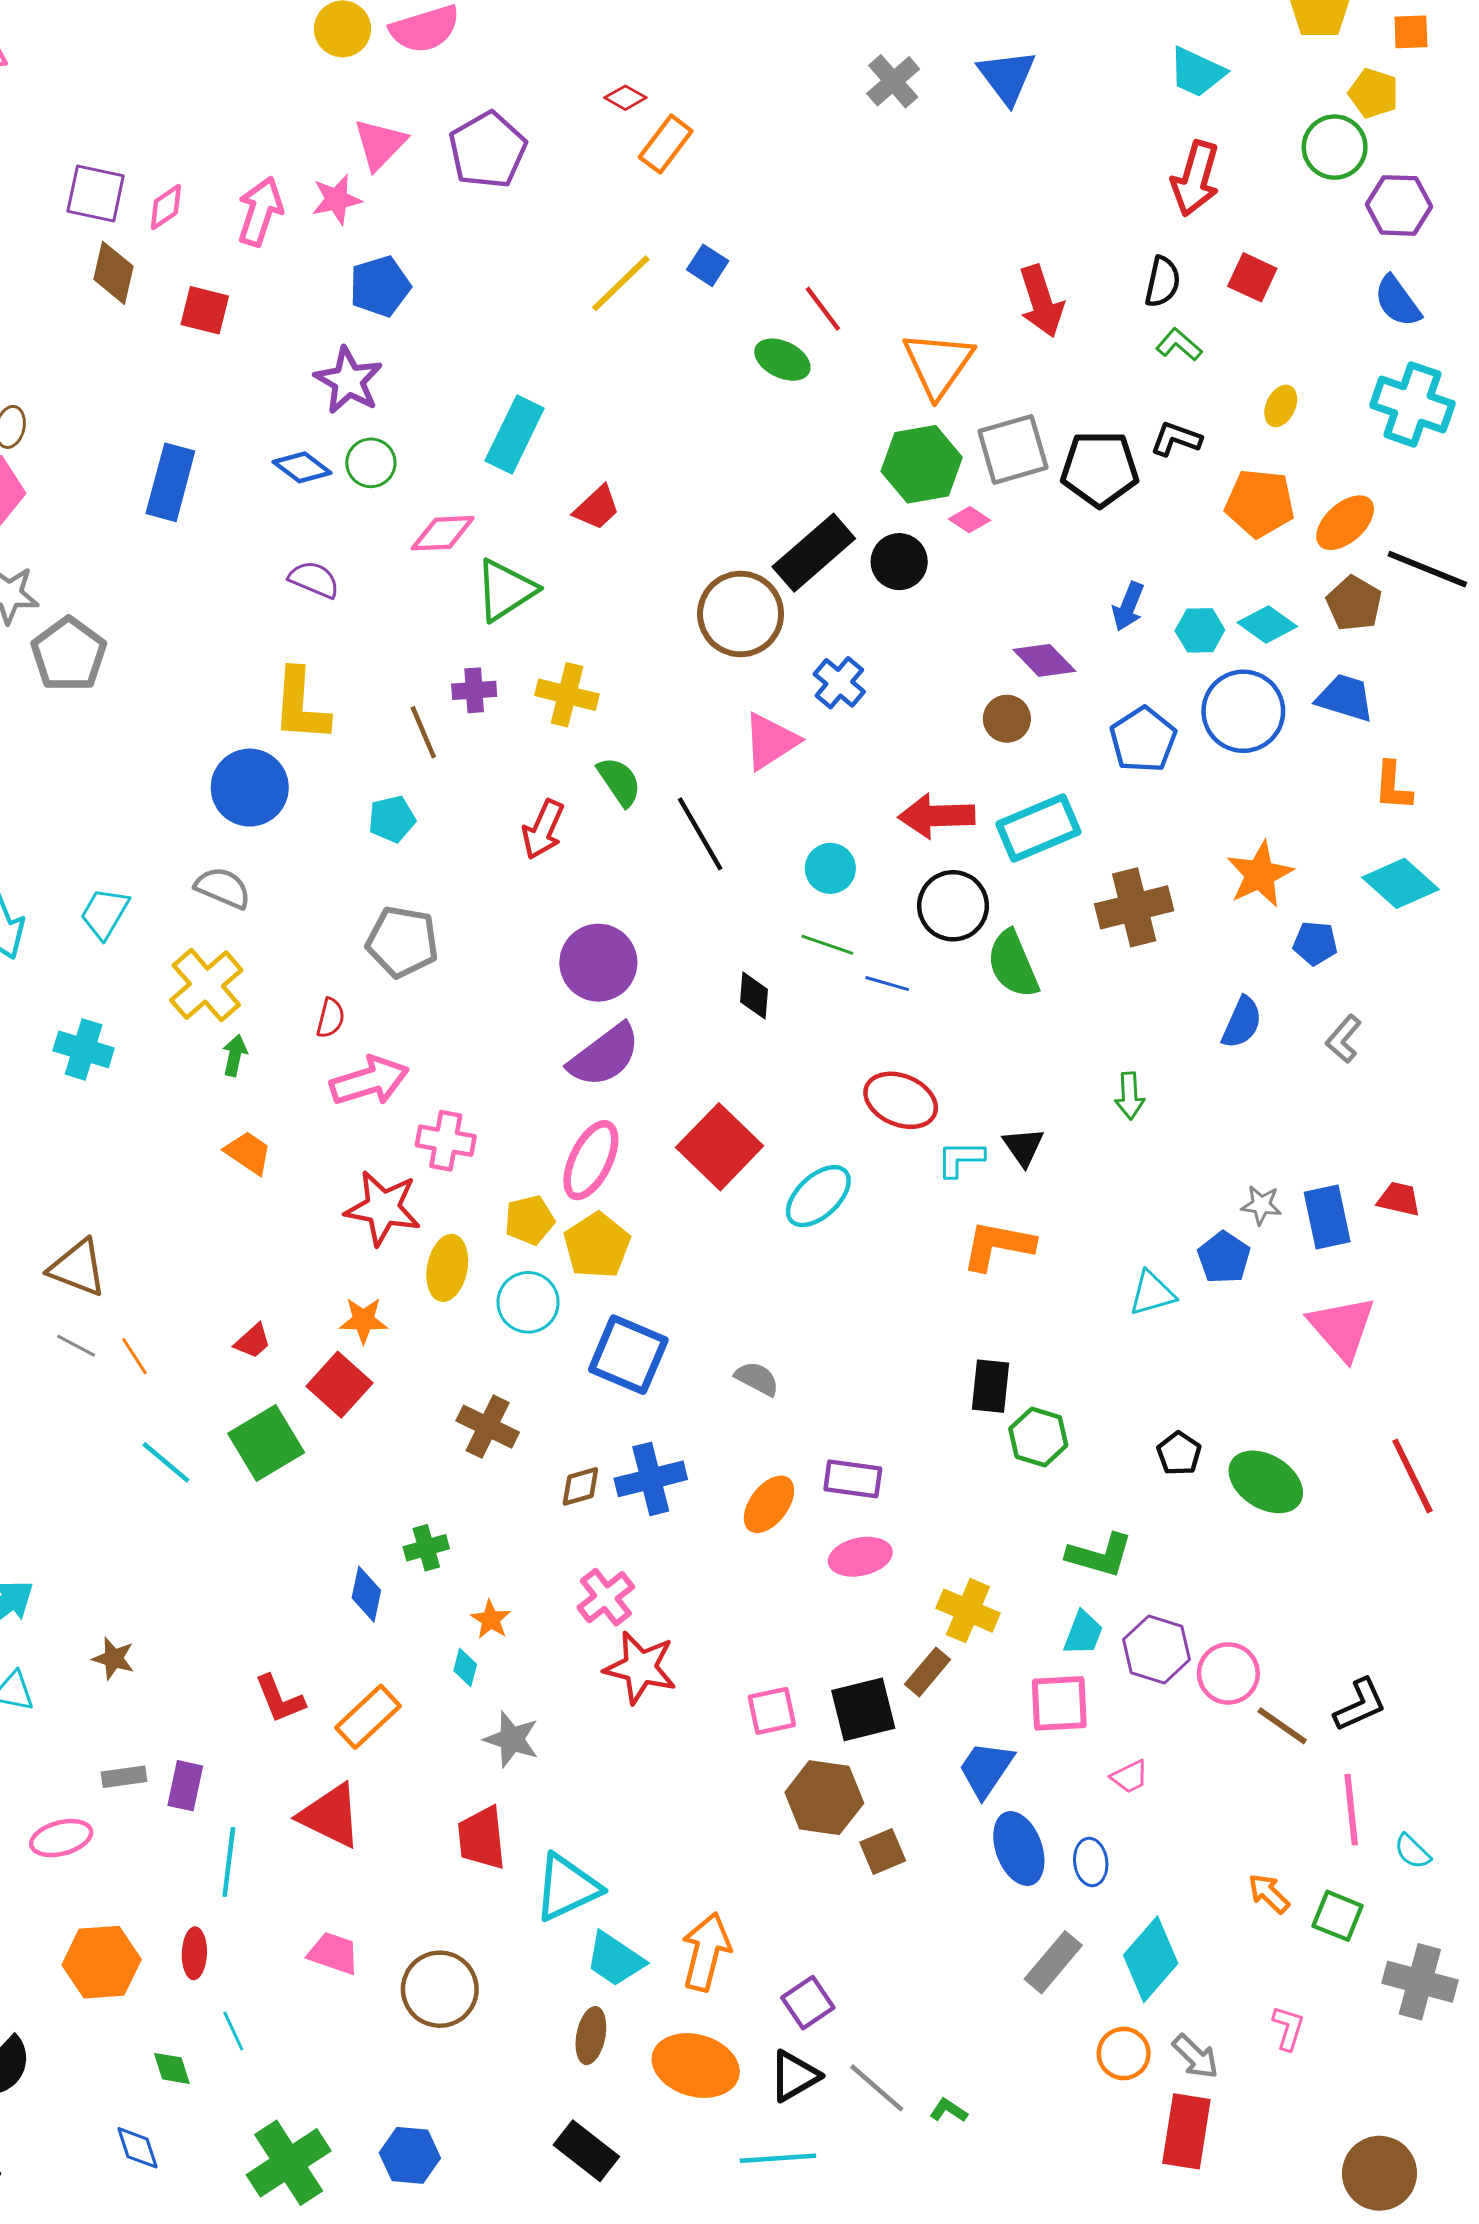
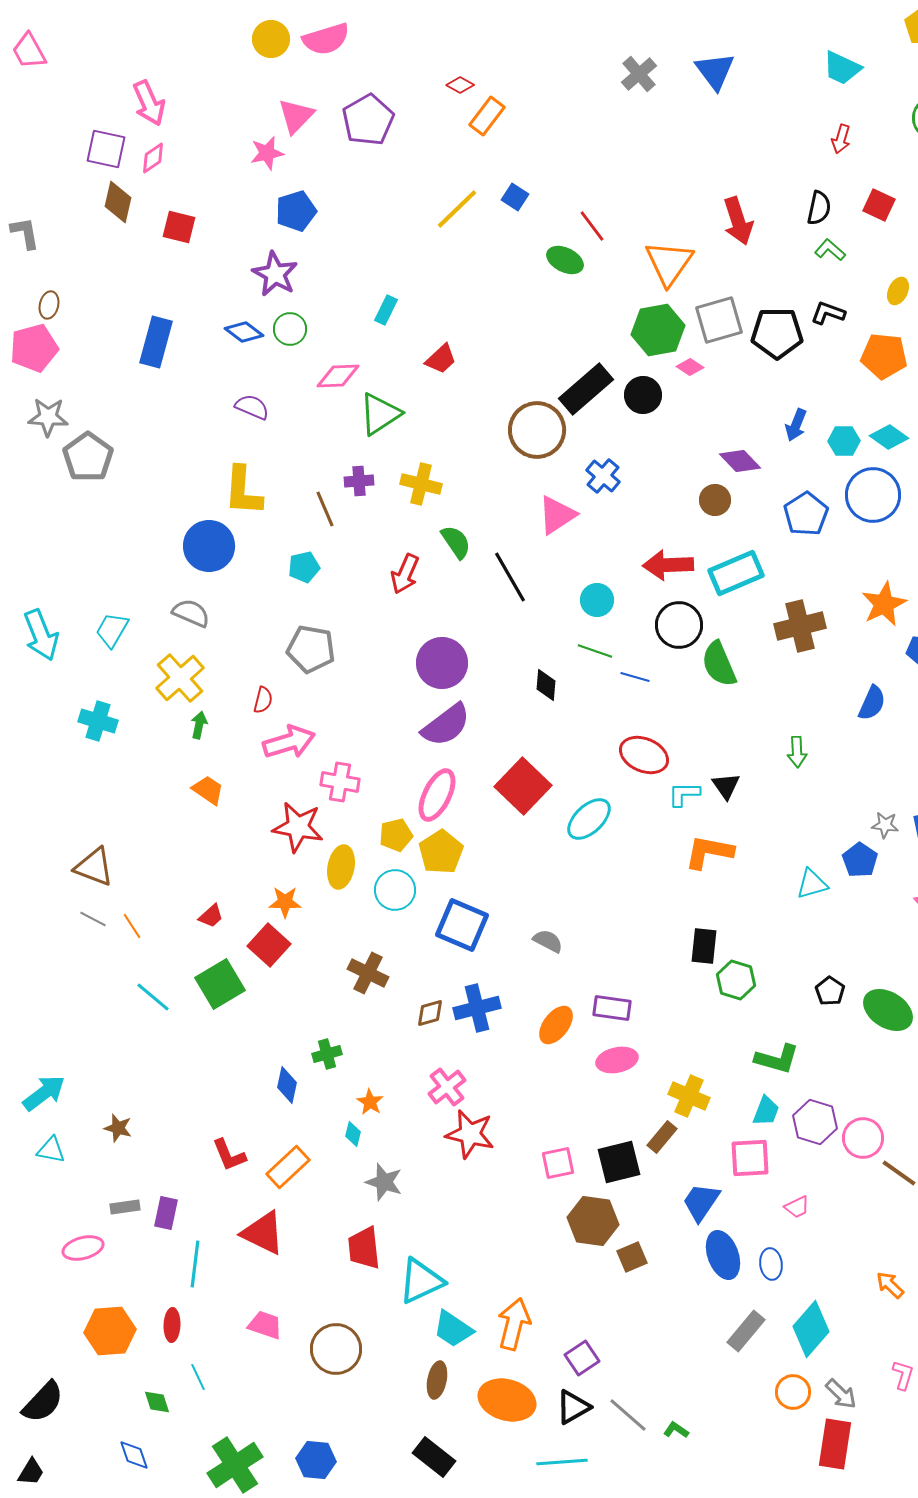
red arrow: (1195, 179) -> (841, 139), size x0.6
pink arrow: (260, 211) -> (149, 103), moved, turned 138
cyan rectangle: (515, 434) -> (386, 310), size x0.6

